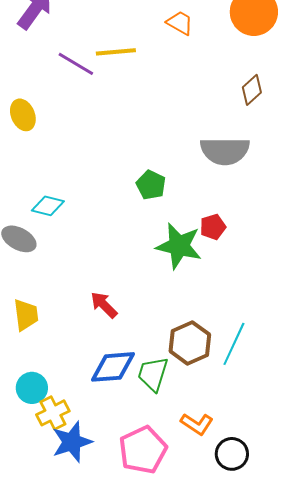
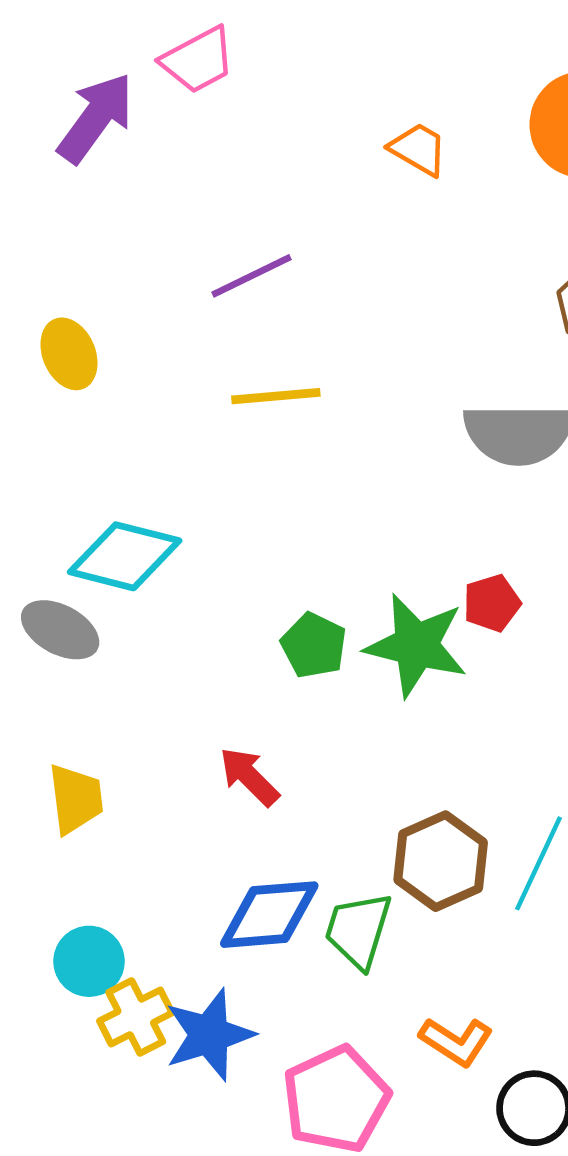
yellow line: (116, 52) -> (276, 396), moved
purple line: (76, 64) -> (251, 276), moved, turned -57
green pentagon: (151, 185) -> (314, 645), moved
cyan diamond: (48, 206) -> (125, 556), size x1.5
blue star: (72, 442) -> (209, 1035), moved

